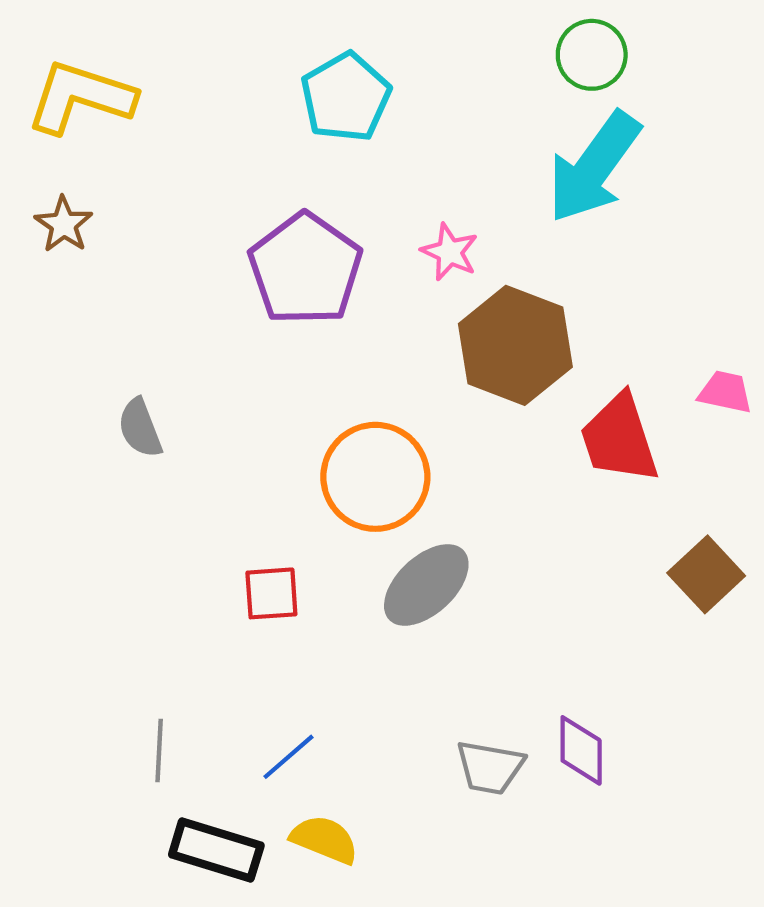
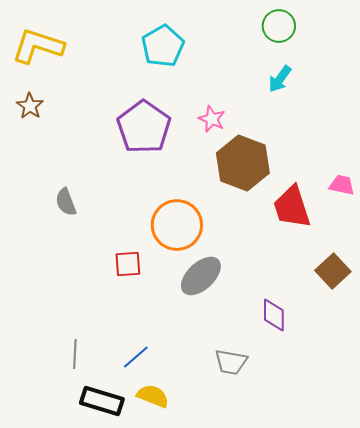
cyan arrow: (594, 167) -> (280, 79), size x0.5
red square: (271, 593) -> (128, 264), moved
purple diamond: (581, 750) -> (274, 315), moved

